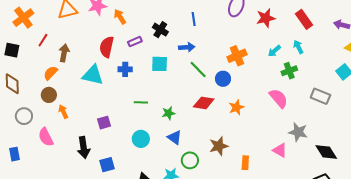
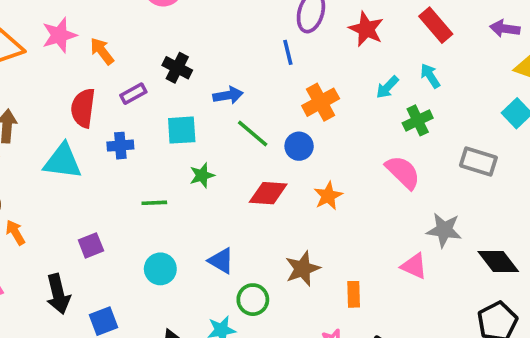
red star: (266, 18) -> (366, 29), turned -30
blue line: (194, 19) -> (288, 52), moved
green star: (168, 113) -> (202, 175), moved

